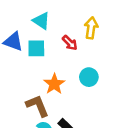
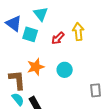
yellow arrow: (91, 28) -> (78, 32), turned -30
red arrow: (70, 43) -> (58, 38), turned 72

